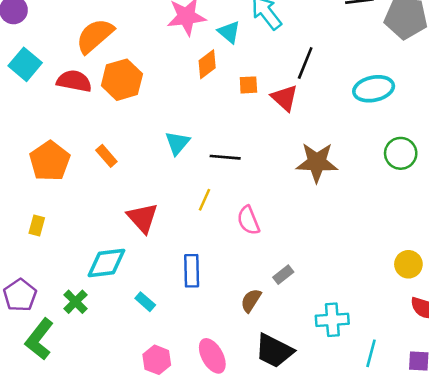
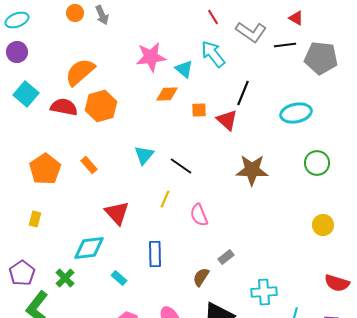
orange diamond: (207, 64) -> (167, 94), turned 35
black line: (225, 157) -> (181, 166), turned 30
yellow circle: (408, 264) -> (323, 225), moved

